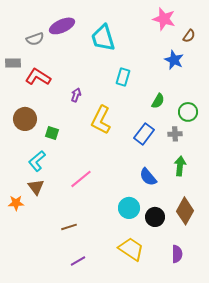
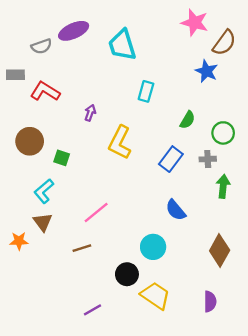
brown semicircle: (189, 36) -> (224, 43), size x1.6
green arrow: (180, 166) -> (223, 186), moved
black circle: (155, 217) -> (127, 274), moved
brown line: (69, 227) -> (82, 248), moved

